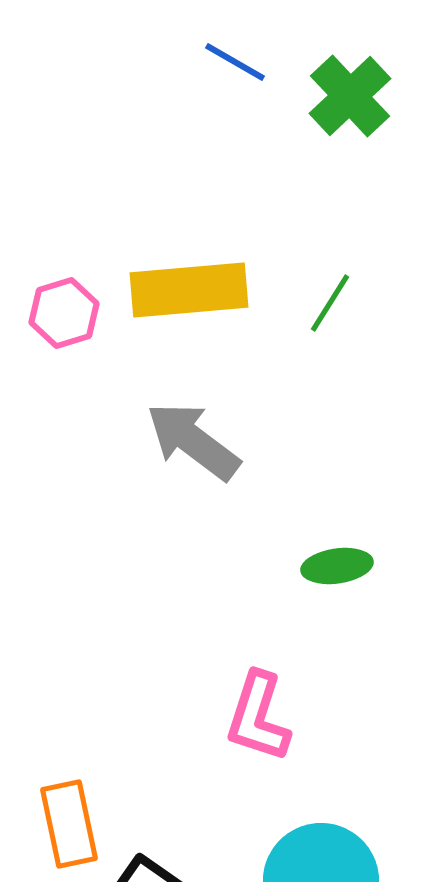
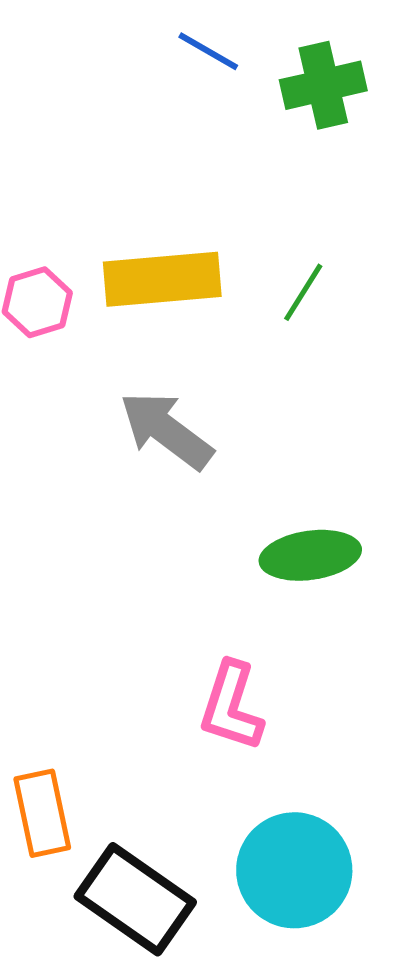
green cross: (350, 96) -> (323, 85), turned 30
green ellipse: (337, 566) -> (310, 555), size x1.4

